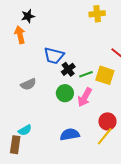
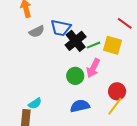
black cross: (68, 69) -> (76, 41), size x1.5
gray semicircle: (28, 84) -> (37, 31), moved
green circle: (65, 93) -> (75, 76), moved

